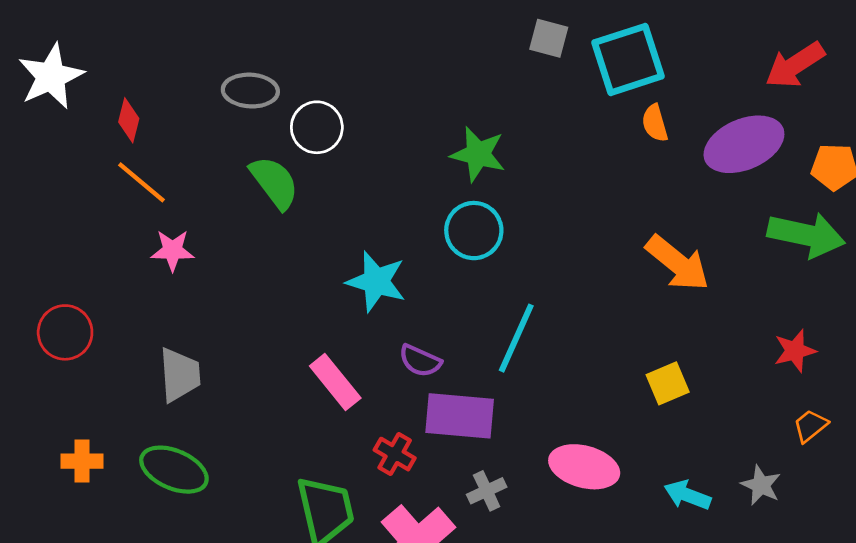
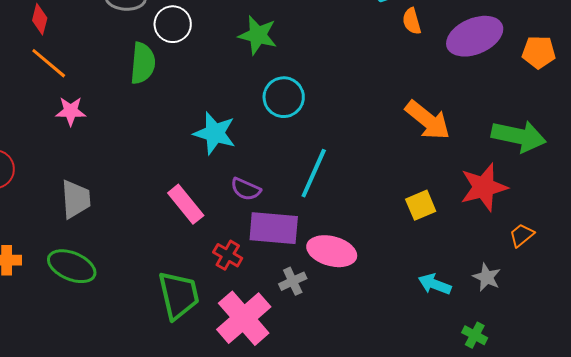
green star: (478, 154) -> (258, 35), moved
green semicircle: (274, 182) -> (143, 63), turned 42
green arrow: (806, 235) -> (519, 136), moved
red star: (795, 351) -> (484, 187), moved, size x1.6
pink ellipse: (584, 467) -> (332, 251), moved

